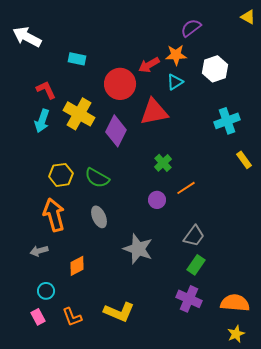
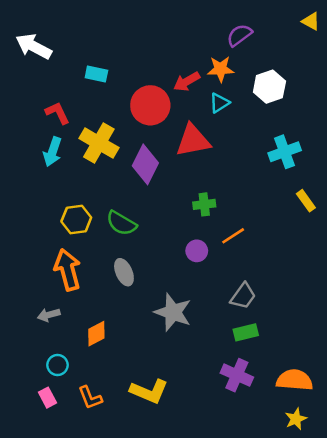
green cross: (163, 163) -> (204, 204), turned 36
green rectangle: (196, 265) -> (246, 332), turned 42

